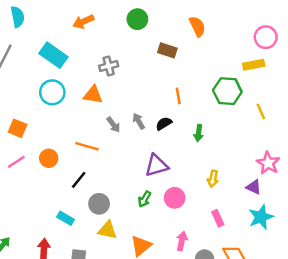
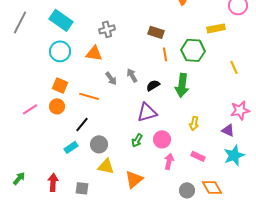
brown rectangle: (167, 50) -> (156, 32), moved
yellow rectangle: (254, 65) -> (216, 28), moved
green hexagon: (227, 91) -> (193, 50), moved
black semicircle: (164, 123) -> (153, 85), moved
orange square: (18, 128) -> (60, 85), moved
green arrow: (199, 133) -> (182, 85), size x1.6
pink star: (268, 163) -> (240, 110), turned 30
cyan rectangle: (65, 218) -> (71, 147), moved, turned -64
pink rectangle: (218, 218) -> (198, 156), turned -40
pink arrow: (182, 241) -> (169, 161), moved

